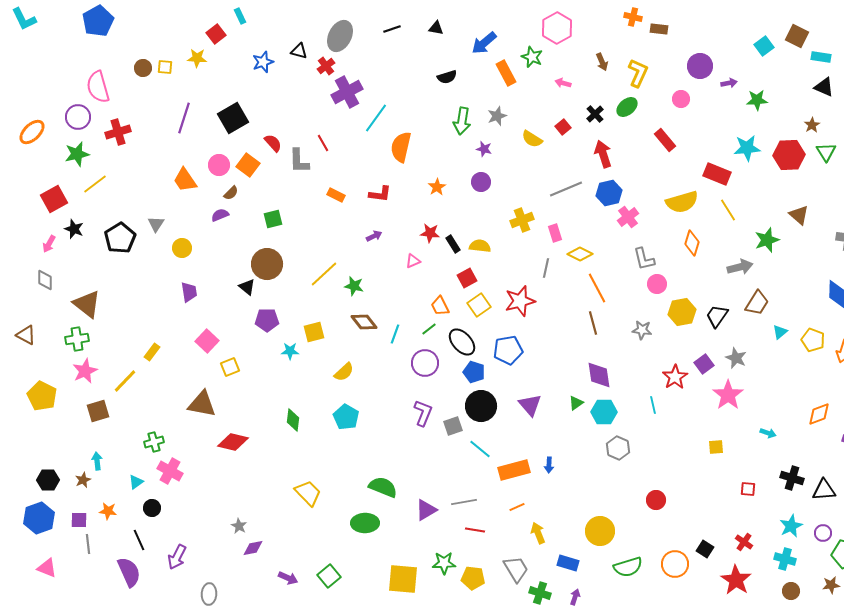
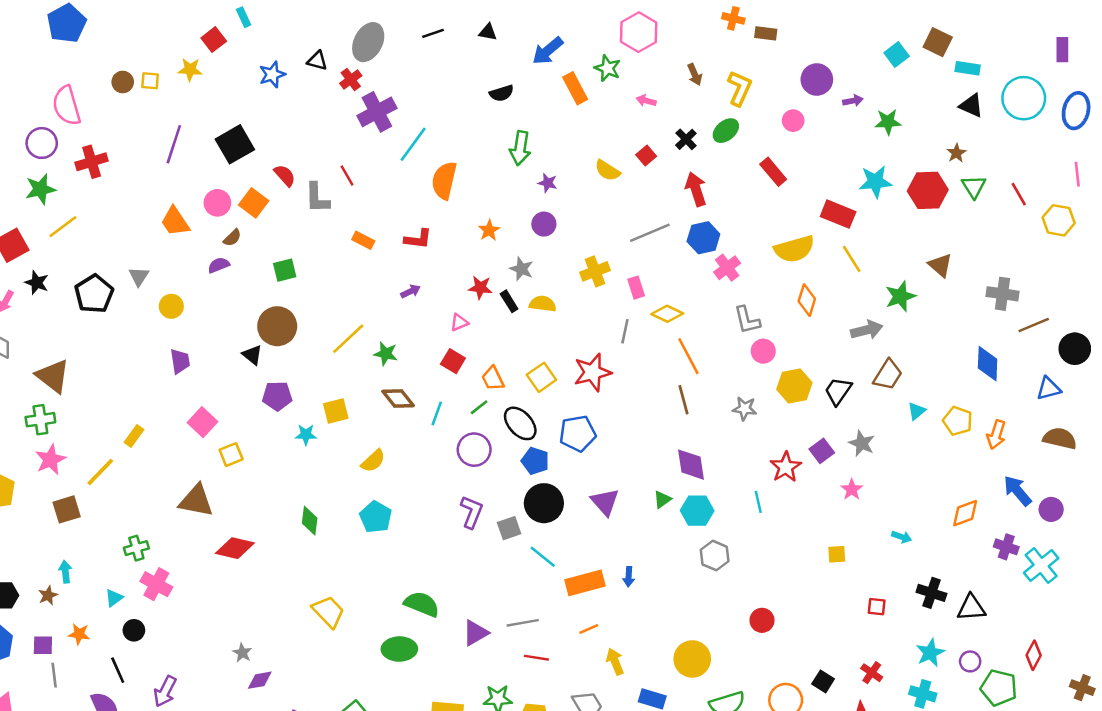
gray star: (497, 116) -> (521, 269), moved, turned -30
red square: (467, 278) -> (453, 361), moved, turned -30
pink star: (728, 395) -> (852, 489), size x0.6

